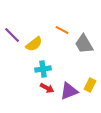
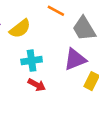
purple triangle: (69, 91) -> (75, 59), moved

